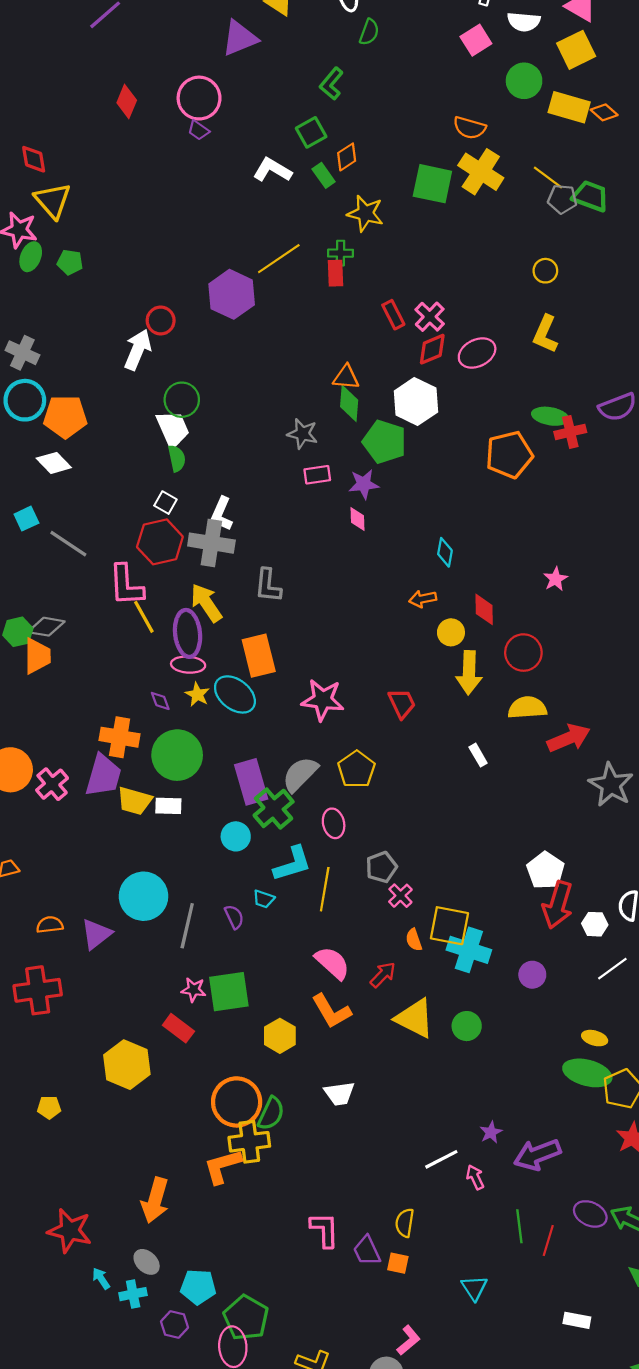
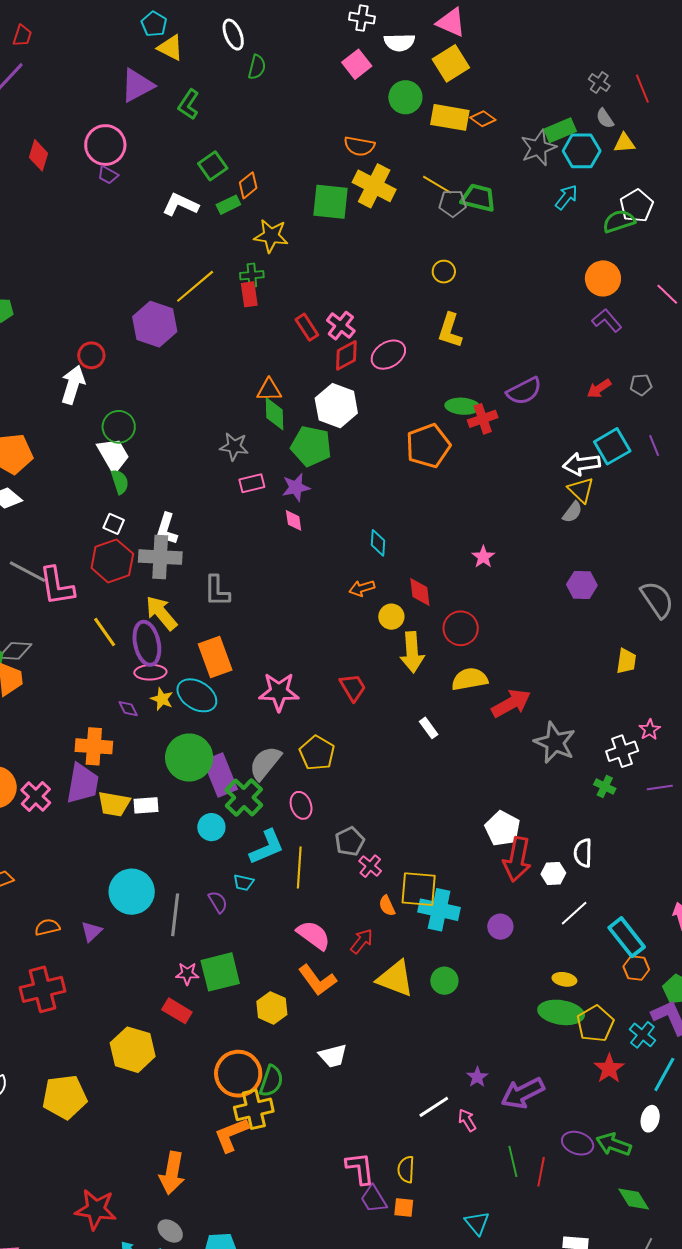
green L-shape: (331, 84) -> (189, 104), moved
green rectangle: (324, 175) -> (228, 205), turned -75
pink L-shape: (126, 585) -> (57, 586), moved
green circle: (177, 755) -> (189, 758), moved
purple triangle: (96, 934) -> (91, 931), size x0.7
yellow pentagon: (49, 1107) -> (65, 1097), size x2.0
pink L-shape: (324, 1230) -> (360, 1168), moved

